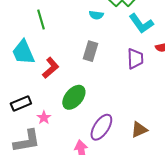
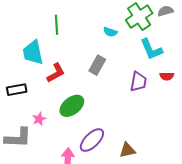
black rectangle: (21, 104) -> (17, 90), moved

